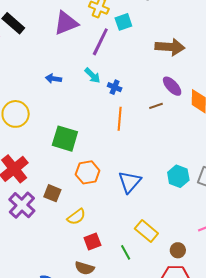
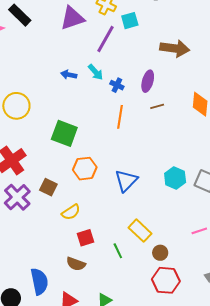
blue arrow: (53, 79) -> (69, 75), moved
purple ellipse: (172, 86) -> (148, 81), moved, turned 55
brown circle: (178, 250) -> (160, 253), moved

